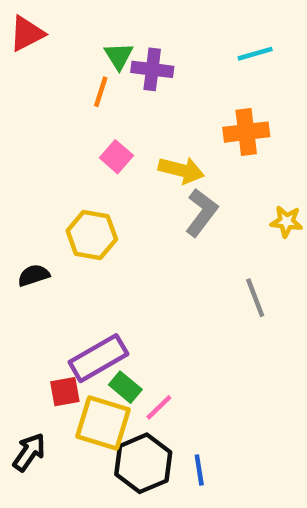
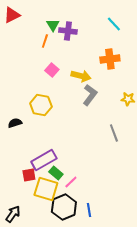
cyan line: (255, 54) -> (114, 24), turned 63
black arrow: (29, 452) -> (13, 214), moved

